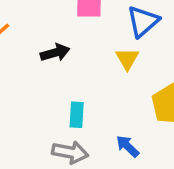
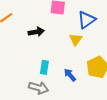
blue arrow: (128, 146) -> (70, 75), moved

